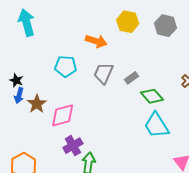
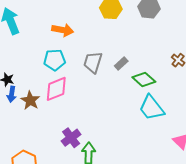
orange arrow: (96, 41) -> (63, 30), moved
pink diamond: (63, 115) -> (56, 89), moved

